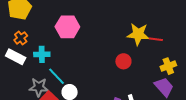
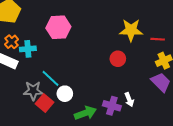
red line: (156, 39) -> (158, 39), moved
cyan cross: (42, 54) -> (28, 49), moved

